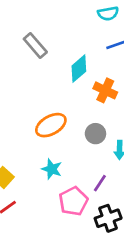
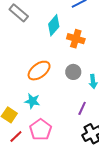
cyan star: (52, 169) -> (32, 101), moved
pink pentagon: (73, 201) -> (40, 130), moved

